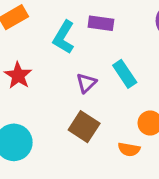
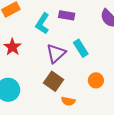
purple triangle: (86, 83) -> (56, 53), size x1.5
orange semicircle: (129, 149) -> (68, 101), moved

